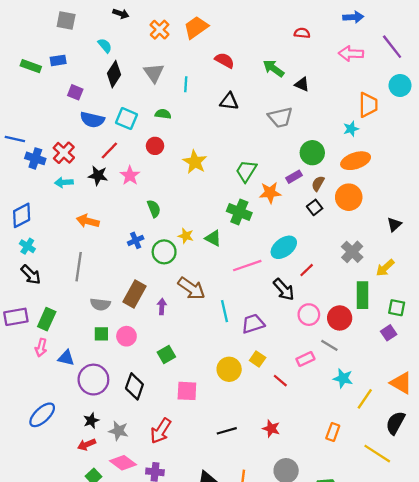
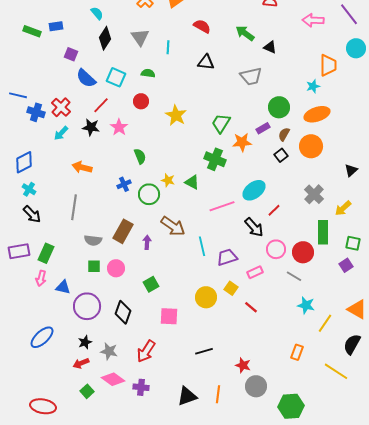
blue semicircle: (92, 120) -> (86, 78), turned 30
cyan arrow: (64, 182) -> (61, 133), turned -42
pink rectangle: (305, 359) -> (255, 272), moved
red star: (271, 429) -> (243, 365), moved

